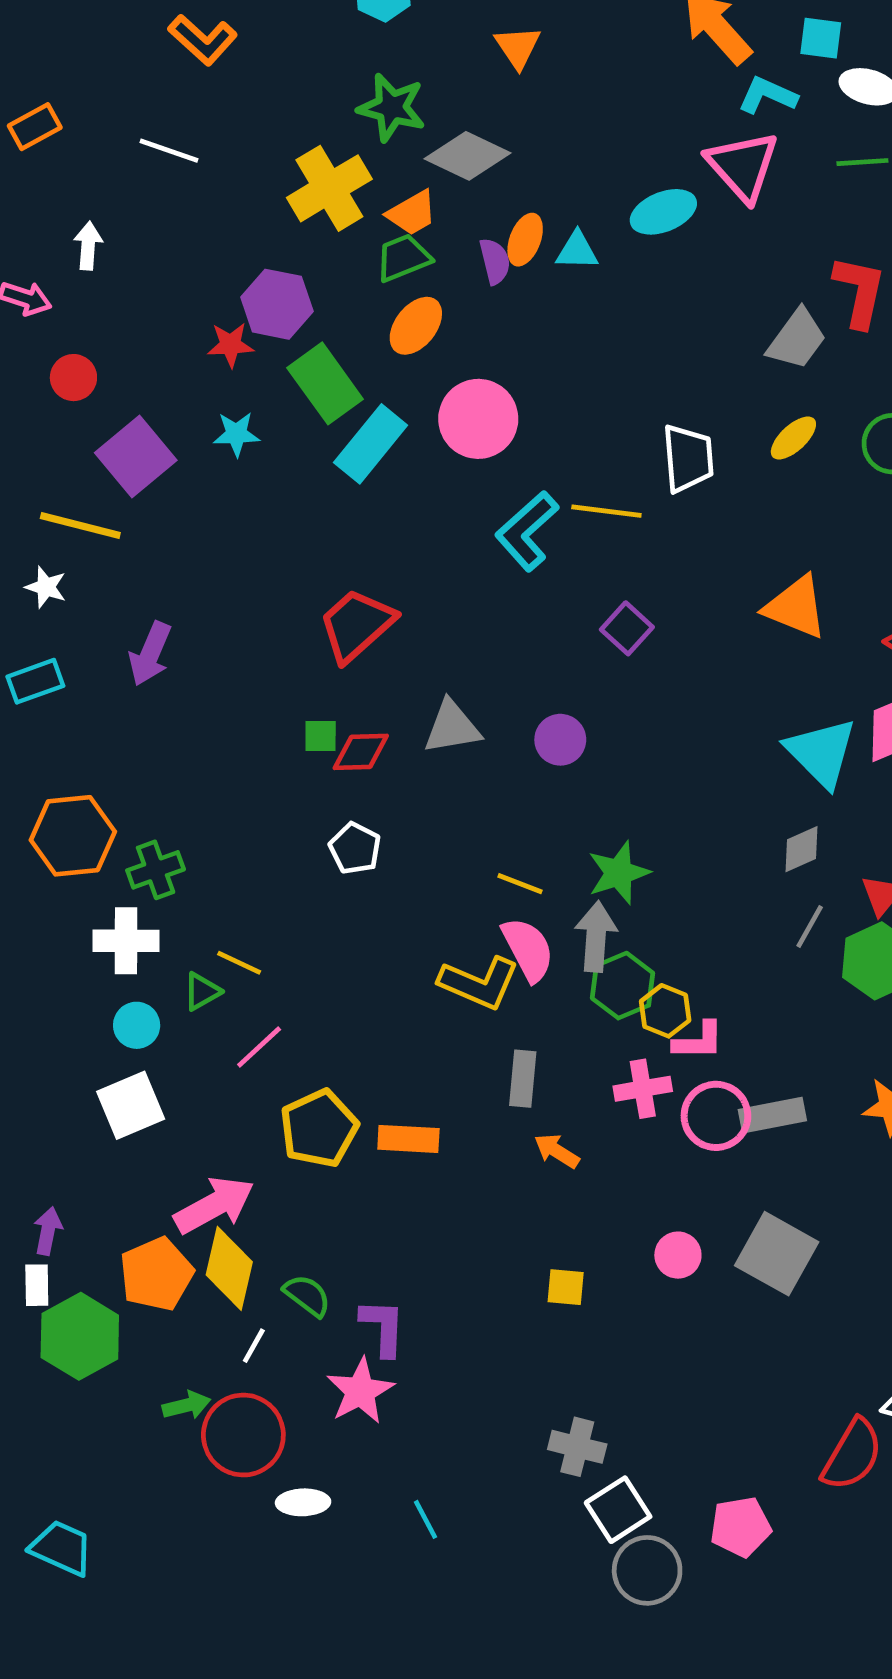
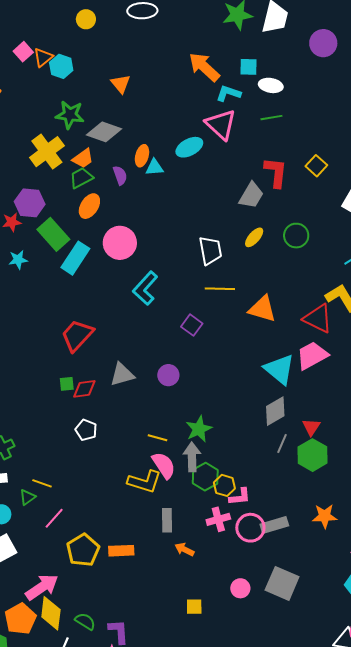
orange ellipse: (525, 240) -> (142, 156), moved
yellow line: (606, 511) -> (220, 289), moved
gray diamond: (802, 849) -> (275, 411), size x1.4

